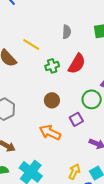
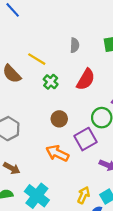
green cross: (52, 66) -> (51, 82), moved, turned -32
purple square: (76, 119) -> (85, 139), size x1.5

